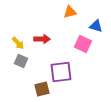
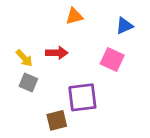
orange triangle: (70, 12) -> (74, 16), moved
blue triangle: (96, 26) -> (124, 26), moved, turned -40

